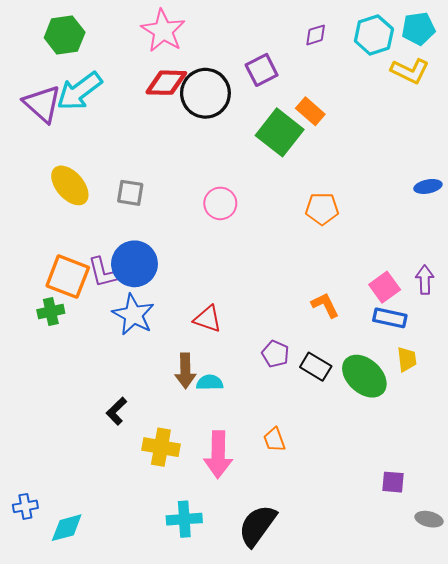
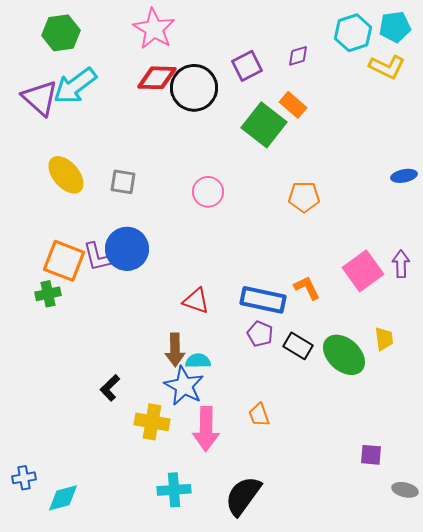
purple diamond: (316, 35) -> (298, 56), moved
pink square: (385, 287) -> (363, 271), size x1.4
blue star: (133, 315) -> (184, 386), moved
blue rectangle: (390, 318) -> (263, 300), moved, size x1.4

